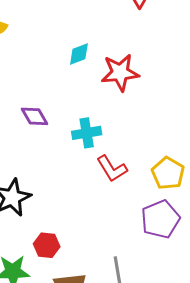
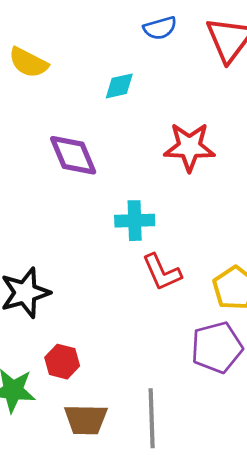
cyan diamond: (79, 54) -> (119, 86), moved
purple diamond: (34, 116) -> (73, 155), moved, size x1.4

